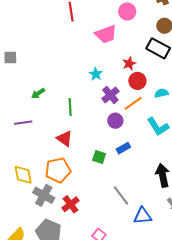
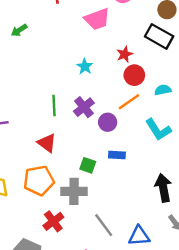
green arrow: (38, 93) -> (19, 30), moved
purple cross: (110, 95) -> (84, 107), moved
blue rectangle: (123, 148) -> (117, 155), turned 32
gray cross: (44, 195) -> (74, 191), moved, turned -30
gray line: (121, 195) -> (104, 225), moved

